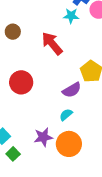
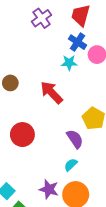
purple semicircle: (72, 90) -> (75, 139), turned -90
purple star: (43, 137) -> (49, 189), turned 30

